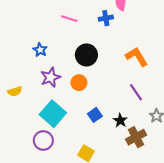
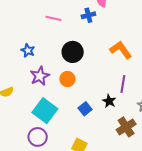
purple line: (136, 92) -> (123, 84), turned 48
black star: (120, 120) -> (109, 101), moved

